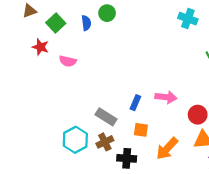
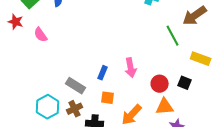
pink semicircle: (68, 61) -> (41, 35), turned 42
pink arrow: (166, 97) -> (131, 68), turned 72

